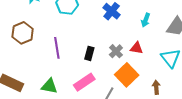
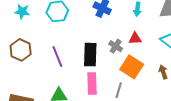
black rectangle: (89, 53) -> (90, 55), size x1.6
pink rectangle: (84, 82) -> (92, 84), turned -45

